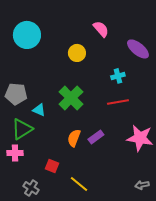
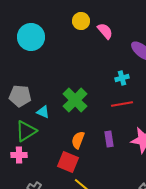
yellow circle: (77, 53) -> (81, 21), moved
purple rectangle: (96, 137) -> (109, 139), moved, turned -63
red square: (52, 166) -> (68, 162), moved, size x1.5

